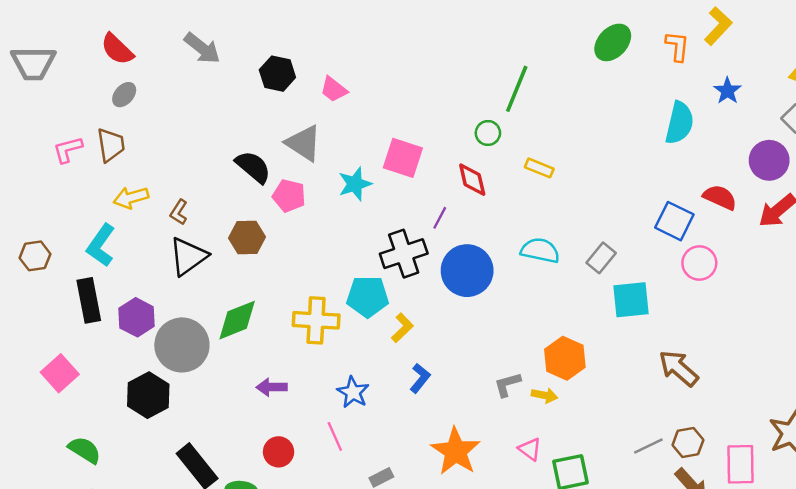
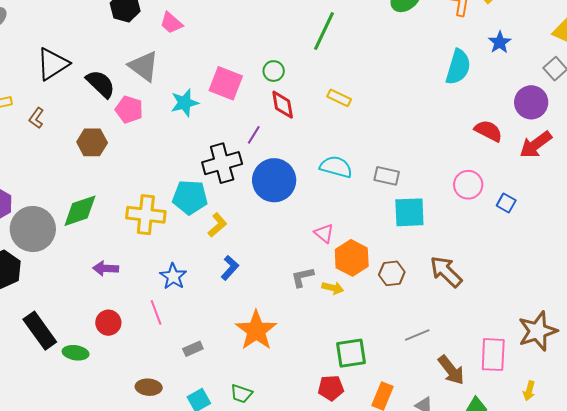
green circle: (488, 133) -> (274, 71), moved
blue square: (674, 221) -> (506, 203), moved, size x0.6
black triangle: (188, 256) -> (53, 64), moved
gray rectangle: (601, 258) -> (387, 176), turned 60
brown hexagon: (688, 443) -> (392, 273), moved
pink triangle: (530, 449) -> (324, 233), moved

